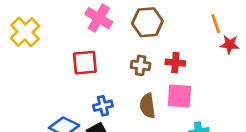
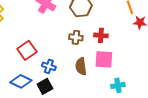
red square: (85, 63) -> (27, 50), moved, turned -30
blue cross: (103, 106) -> (49, 66), turned 32

